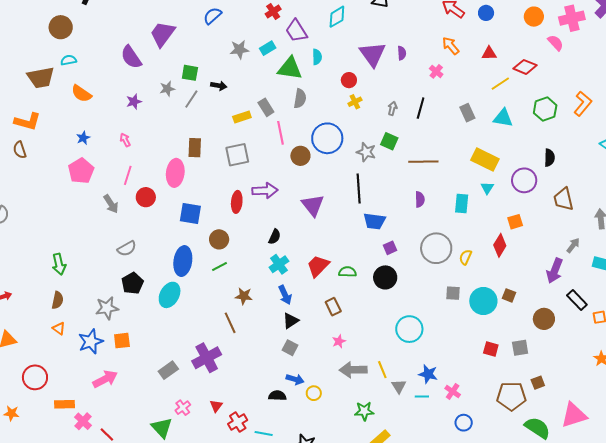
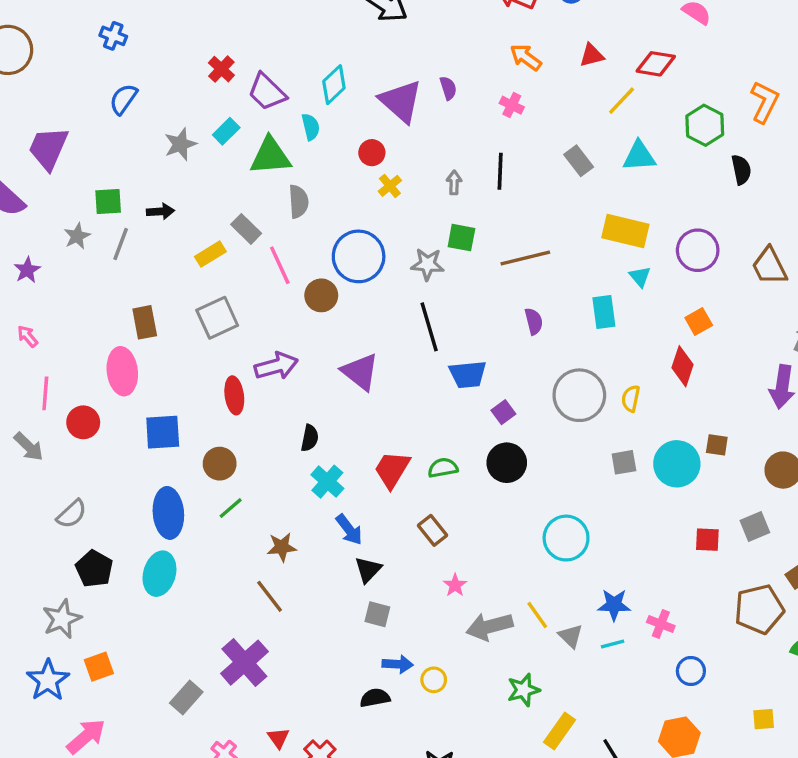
cyan diamond: (337, 17) -> (334, 85), moved
black semicircle: (549, 158) -> (741, 170), moved

